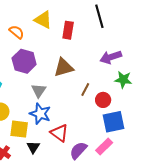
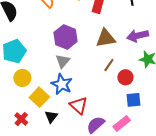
purple hexagon: (24, 61) -> (66, 37), moved
brown triangle: (64, 67) -> (106, 38), moved
blue square: (114, 122) -> (134, 100), size x0.7
yellow square: (19, 129) -> (39, 97), turned 30

